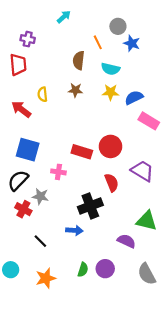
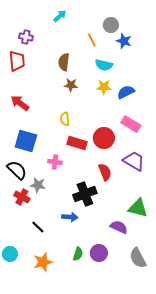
brown semicircle: (79, 60) -> (64, 62), moved
yellow semicircle: (43, 94) -> (65, 119), moved
pink rectangle: (149, 121) -> (131, 124), moved
black semicircle: (18, 180) -> (17, 170), turned 90

